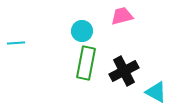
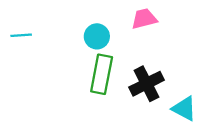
cyan line: (16, 43) -> (21, 35), moved

